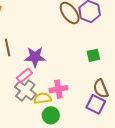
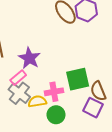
green square: (93, 55) -> (78, 79), moved, size x1.6
purple star: (35, 57) -> (29, 58), turned 30
green circle: (51, 115) -> (56, 115), moved

